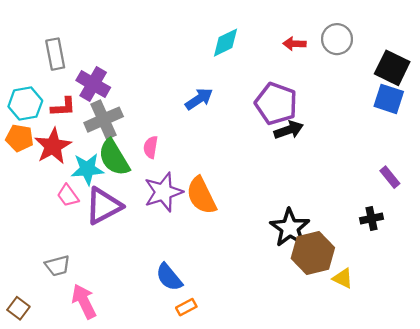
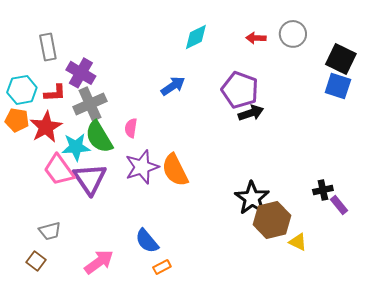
purple rectangle: (390, 177) -> (339, 205), moved
pink trapezoid: (68, 196) -> (59, 170), size x1.6
purple triangle: (104, 206) -> (90, 179), turned -36
pink arrow: (84, 301) -> (99, 262), moved, turned 80
brown square: (18, 308) -> (36, 261), moved

